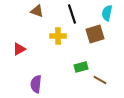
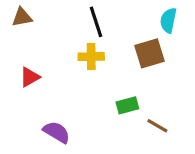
brown triangle: (37, 11) -> (22, 17), moved, turned -32
black line: (72, 14) -> (96, 22), moved
purple semicircle: (36, 84) -> (57, 132), turned 114

